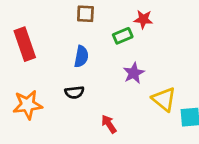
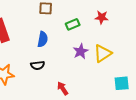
red star: (143, 19) -> (102, 17), moved
yellow triangle: (164, 99) -> (103, 53), moved, turned 48

